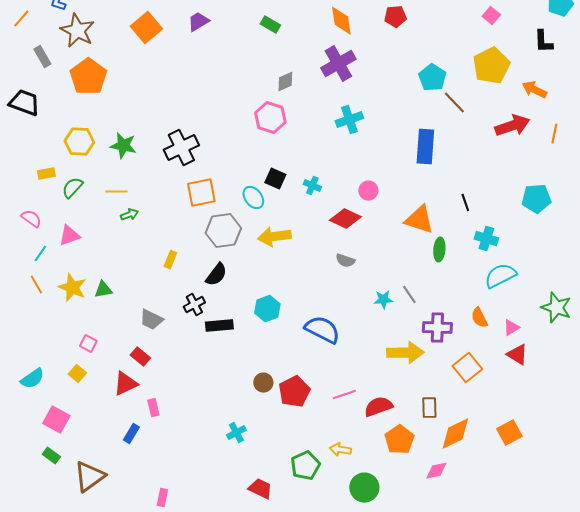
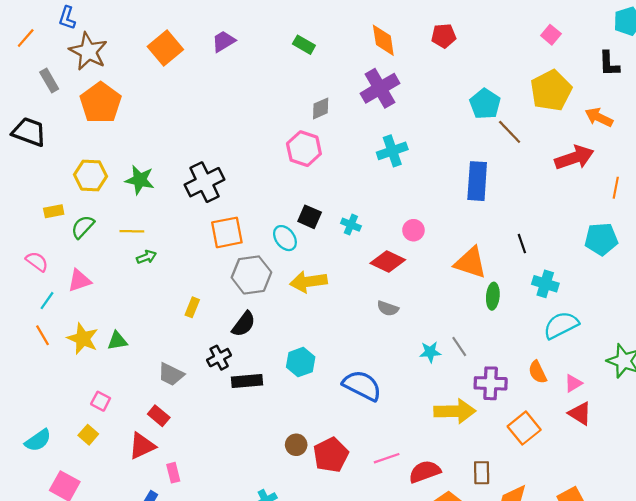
orange line: (554, 134) -> (616, 188), moved

